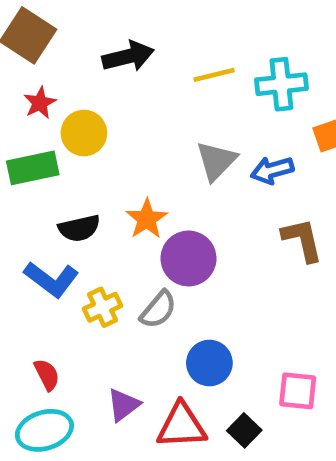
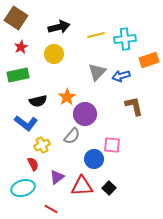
yellow circle: (84, 133) -> (54, 54), moved
yellow cross: (103, 307) -> (42, 145), moved
red semicircle: (47, 375) -> (33, 164), moved
pink square: (298, 391) -> (112, 145), moved

